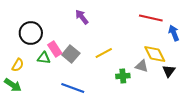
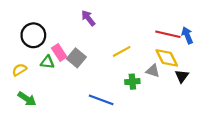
red line: (151, 18) -> (168, 34), moved
yellow line: (104, 53) -> (122, 51), moved
yellow semicircle: (18, 65) -> (19, 70), turned -152
green arrow: (13, 85) -> (27, 99), moved
blue line: (73, 88) -> (101, 100), moved

